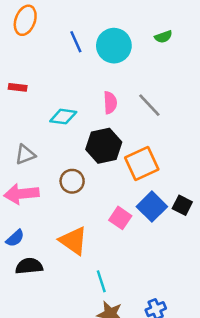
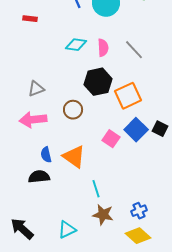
red rectangle: (18, 87) -> (30, 19), moved
cyan diamond: (63, 117) -> (76, 45), moved
blue semicircle: (15, 238) -> (46, 155), moved, turned 119

